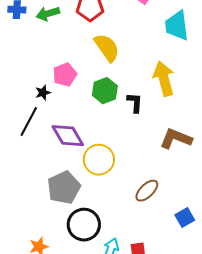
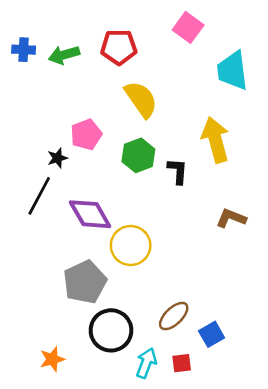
brown L-shape: (176, 139) -> (231, 218), size x0.7
brown ellipse: (147, 191) -> (174, 316), moved
blue square: (185, 218) -> (212, 334), moved

